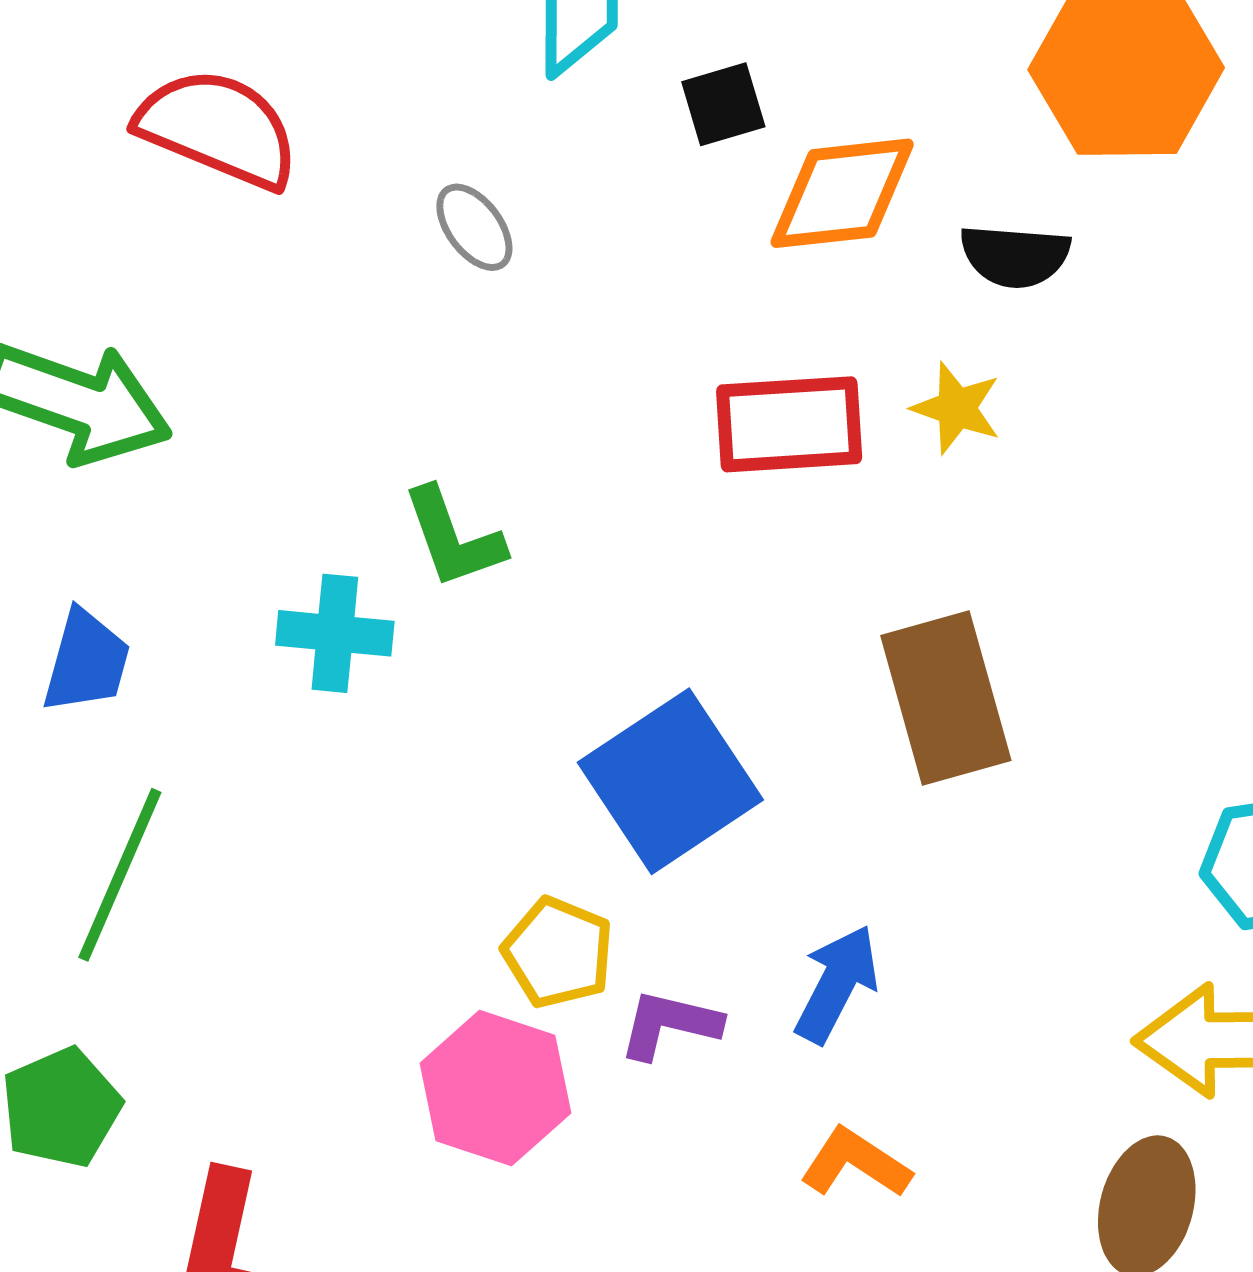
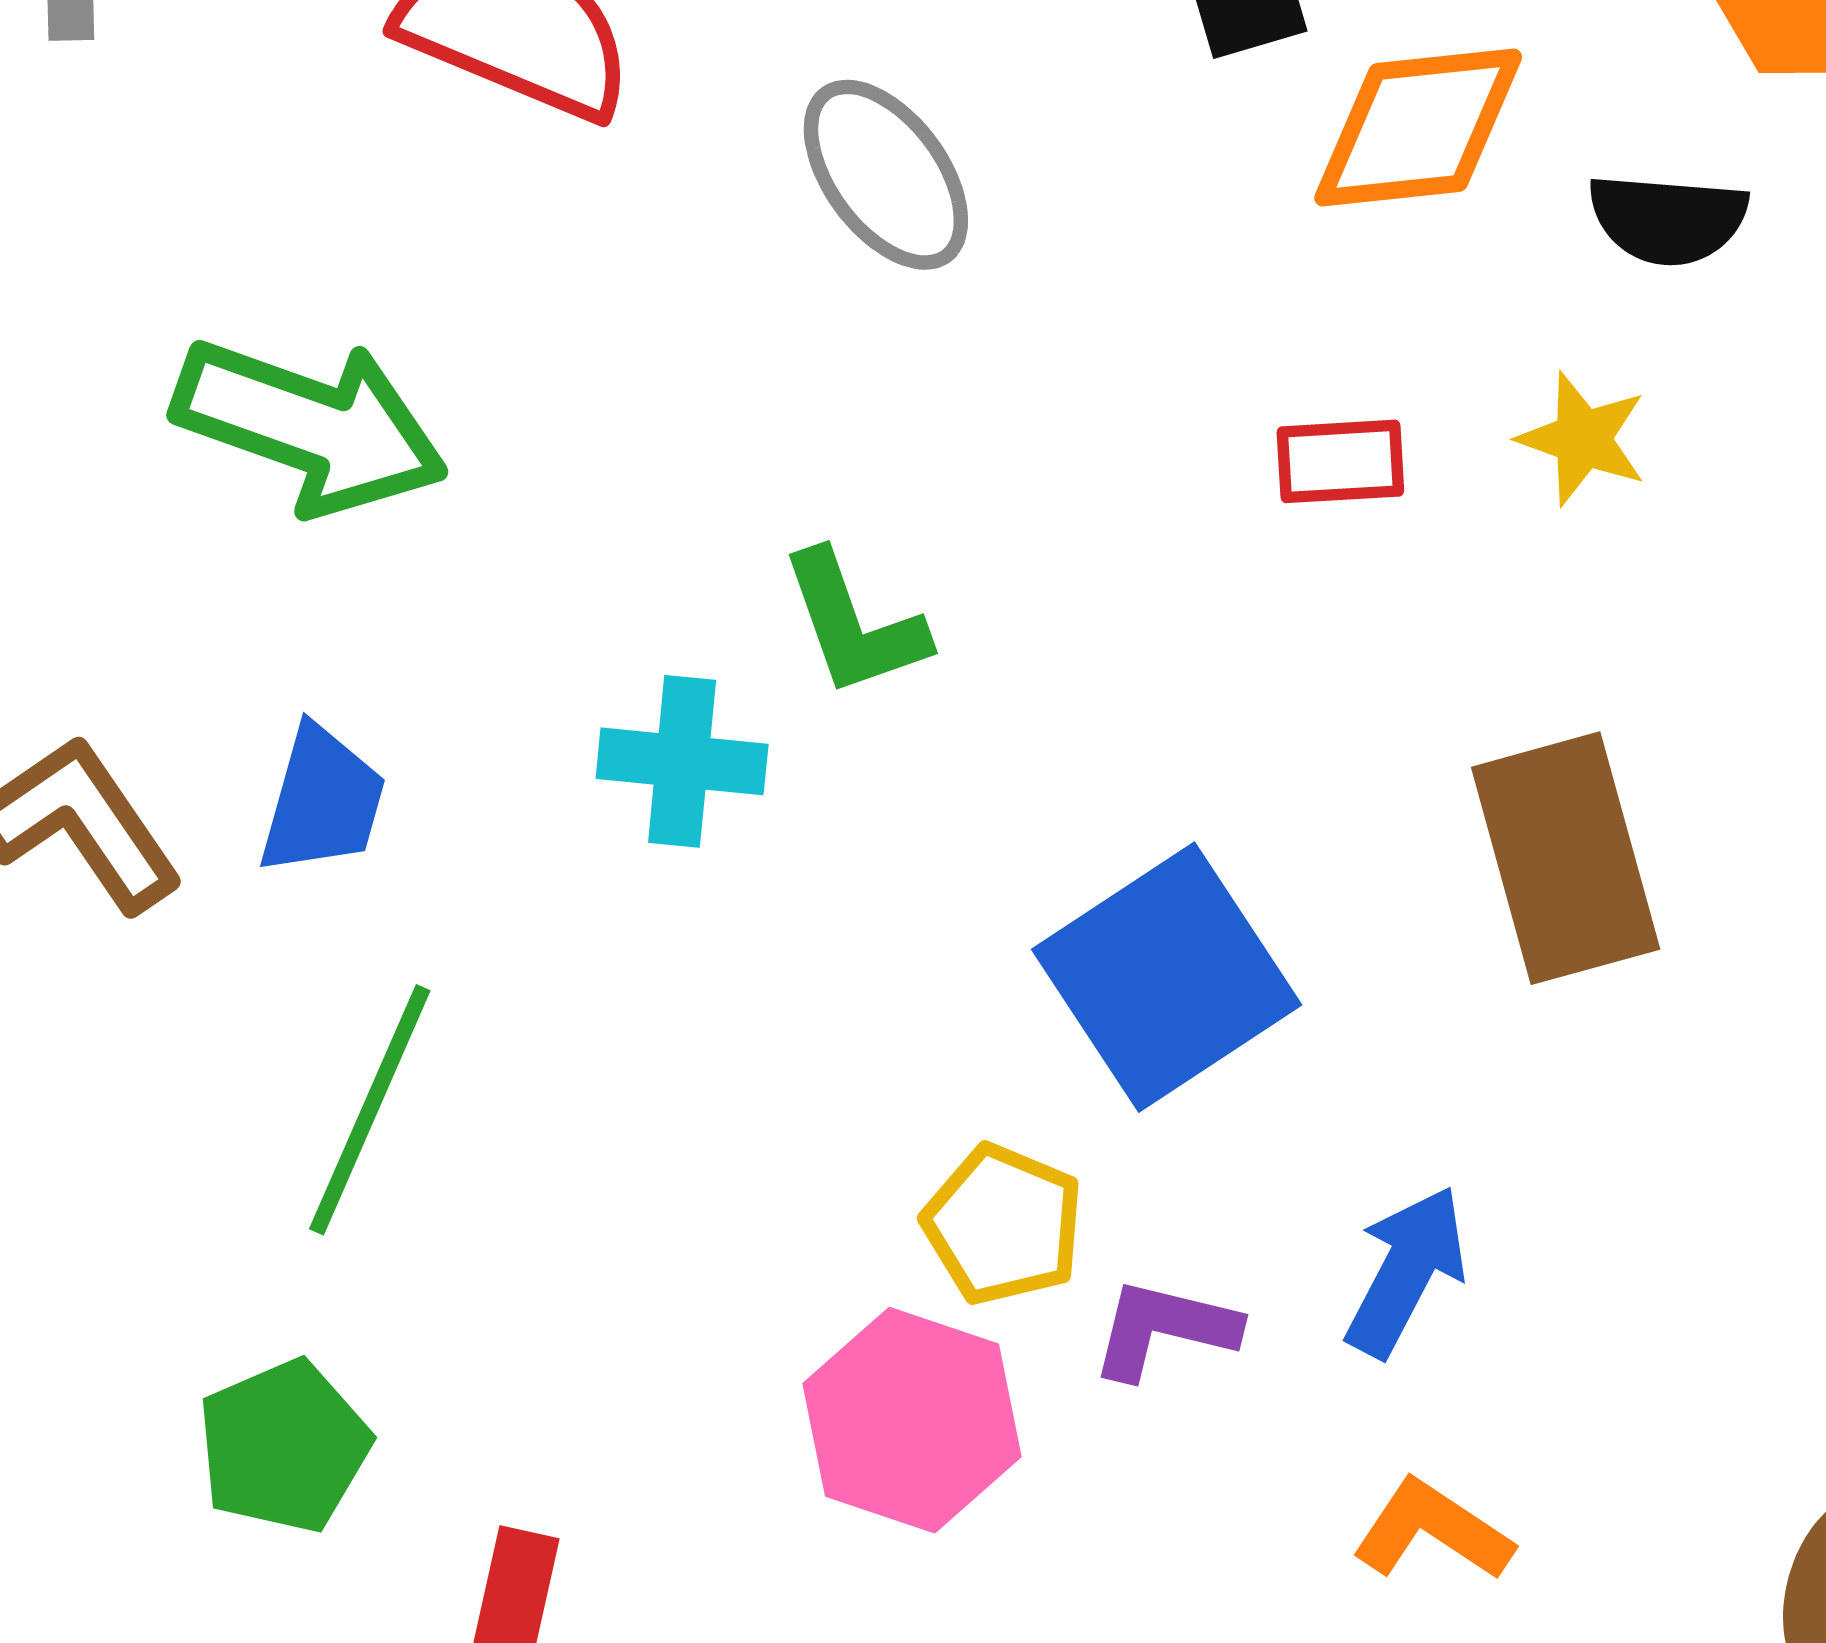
gray ellipse: (474, 227) -> (886, 175), size x1.5
red rectangle: (789, 424) -> (1340, 461), size x0.6

